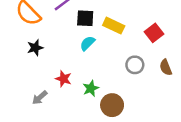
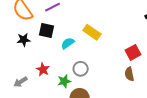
black square: (85, 18) -> (47, 31), moved
red square: (154, 33) -> (133, 52), moved
gray circle: (135, 65) -> (81, 69), moved

